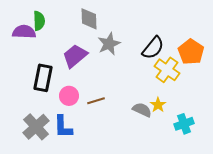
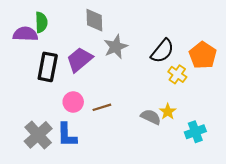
yellow cross: (167, 70) -> (177, 74), size x0.7
black rectangle: (43, 78) -> (48, 67), moved

